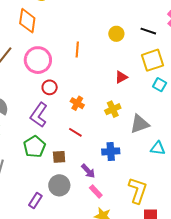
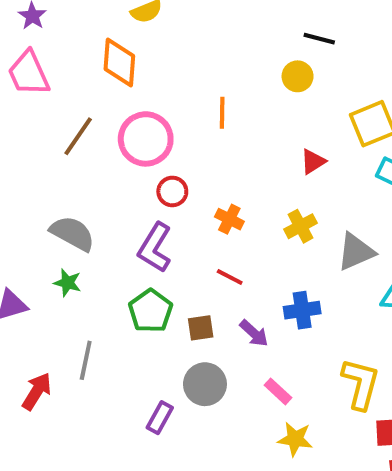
black line: (148, 31) -> (319, 39), moved
purple arrow: (88, 171) -> (254, 333), moved

